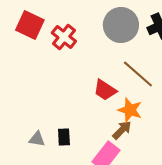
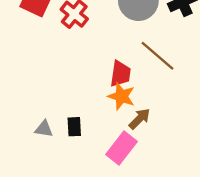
red trapezoid: (105, 90) -> (120, 74), turned -115
orange star: (130, 110) -> (121, 96), moved

